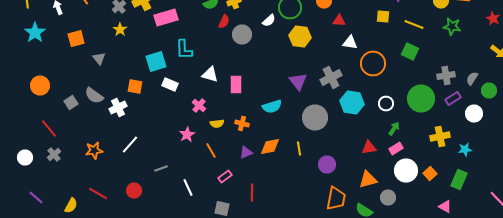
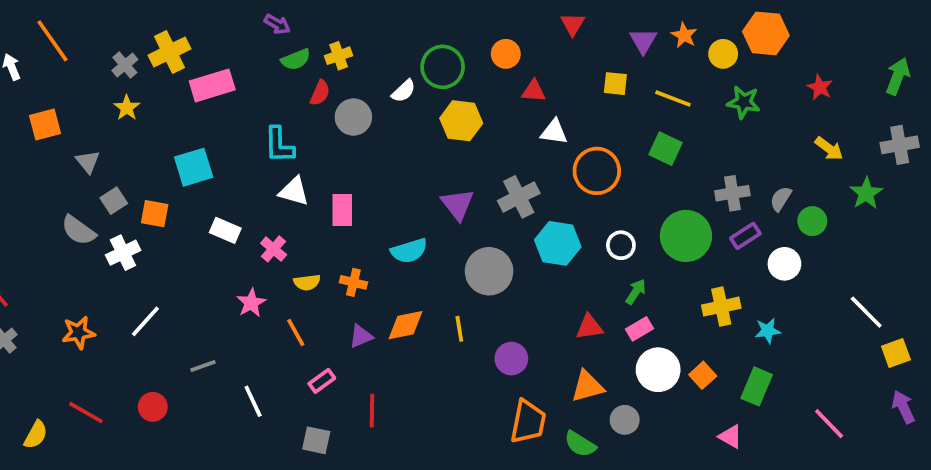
cyan L-shape: (184, 50) -> (279, 145), moved
white rectangle: (170, 84) -> (225, 230), moved
gray square: (71, 102) -> (114, 201), moved

